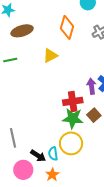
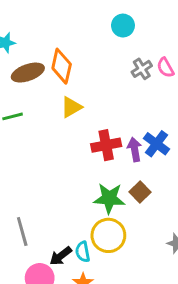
orange diamond: (67, 27) -> (62, 66), moved
red cross: (73, 101) -> (106, 145), moved
black arrow: (38, 156) -> (61, 256), turned 112

